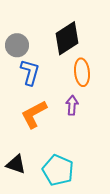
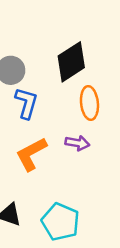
purple arrow: (72, 105) -> (77, 143), turned 96

